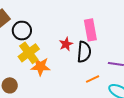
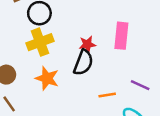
black semicircle: (84, 52) -> (83, 63), moved
orange star: (41, 66) -> (47, 78), moved

